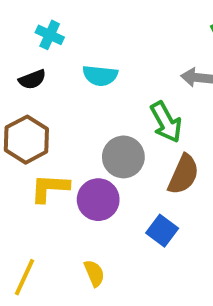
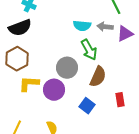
cyan semicircle: (100, 76) -> (82, 26), moved
black semicircle: (32, 79) -> (20, 28), size x1.6

